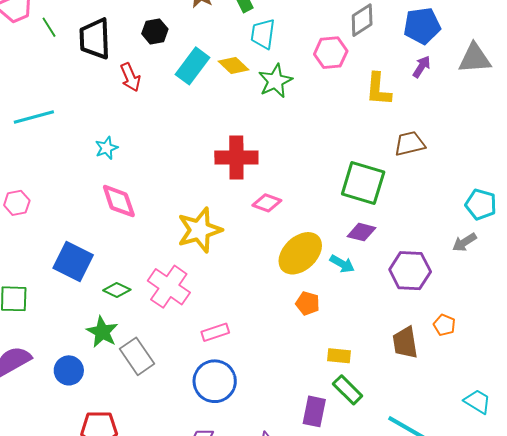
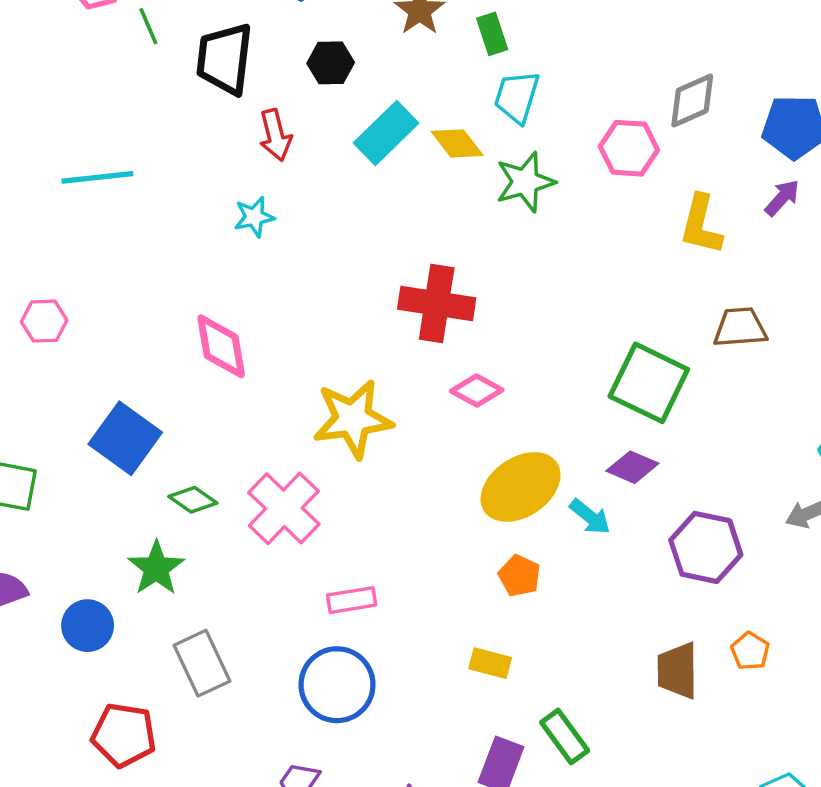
cyan star: (107, 148) -> (254, 217), moved
gray rectangle: (137, 356) -> (202, 663), moved
yellow rectangle: (339, 356) -> (490, 663), moved

